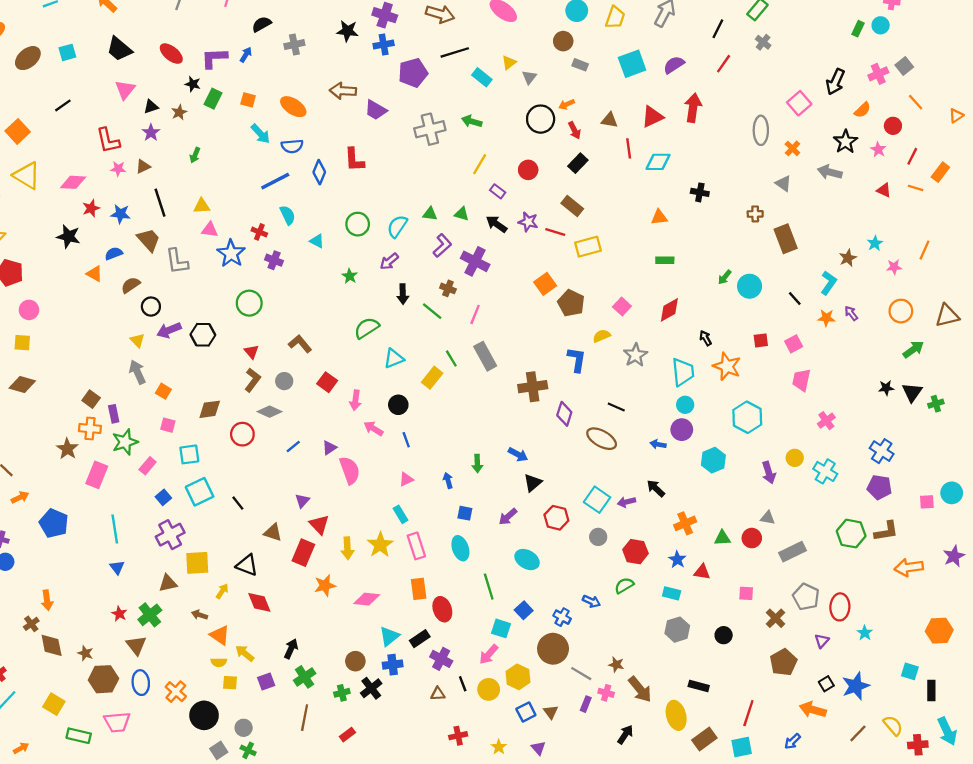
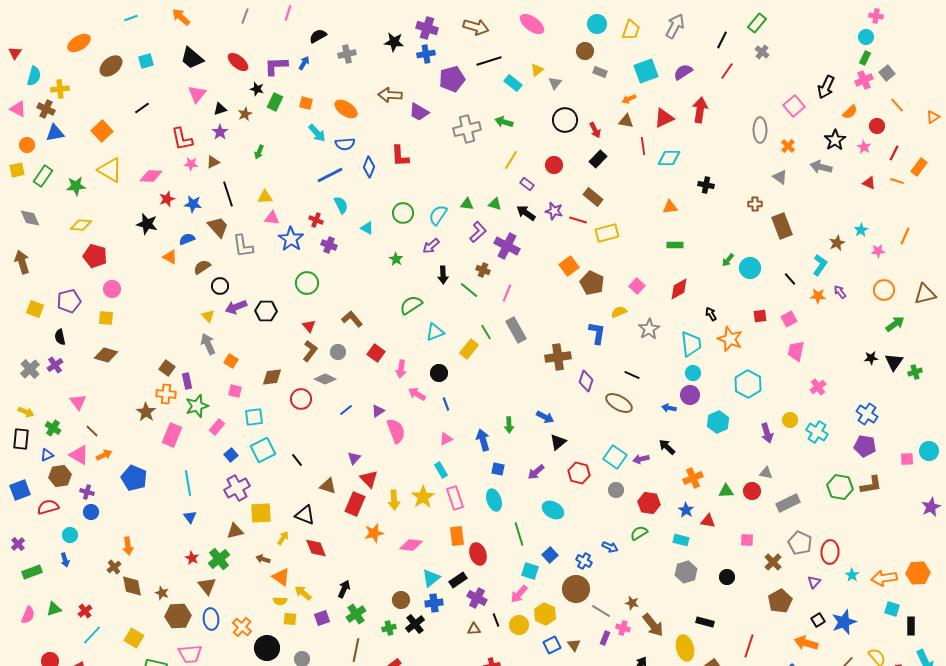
green rectangle: (858, 29) -> (865, 58), moved
orange arrow: (567, 104) -> (629, 99), moved
blue arrow: (448, 480) -> (483, 440), size x1.5
orange arrow: (909, 567) -> (884, 578), moved

